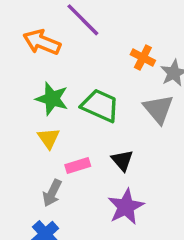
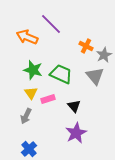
pink rectangle: (78, 166) -> (48, 99), moved
gray arrow: (52, 193) -> (26, 116), moved

